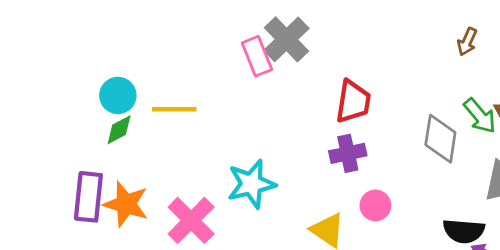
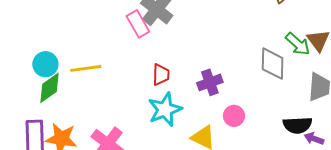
red trapezoid: (353, 102) -> (161, 75), moved, size x0.7
green diamond: (119, 130) -> (49, 88), size x1.4
cyan star: (251, 184) -> (165, 110), moved

